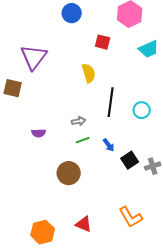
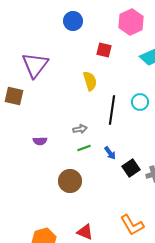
cyan circle: (142, 110) -> (140, 102), moved

